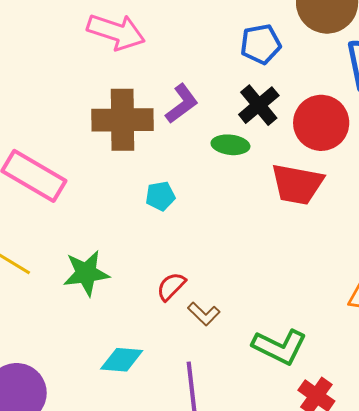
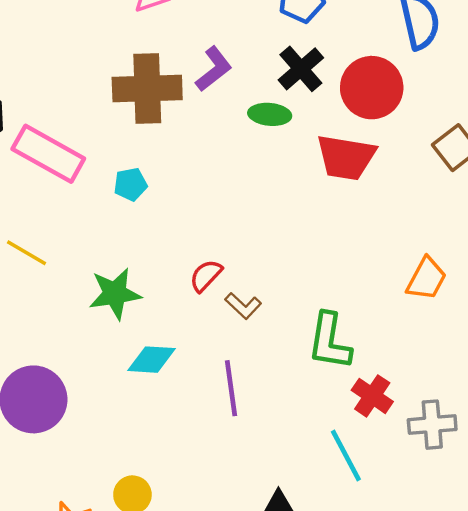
cyan pentagon: (160, 196) -> (130, 184), moved
green star: (86, 273) -> (115, 294), moved
green L-shape: (280, 347) -> (330, 341), turned 74

